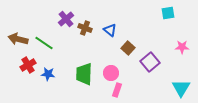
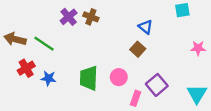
brown cross: (85, 28) -> (91, 17), moved
blue triangle: (110, 30) -> (146, 27), moved
purple square: (150, 62) -> (157, 85), moved
pink rectangle: (117, 90) -> (136, 98), moved

